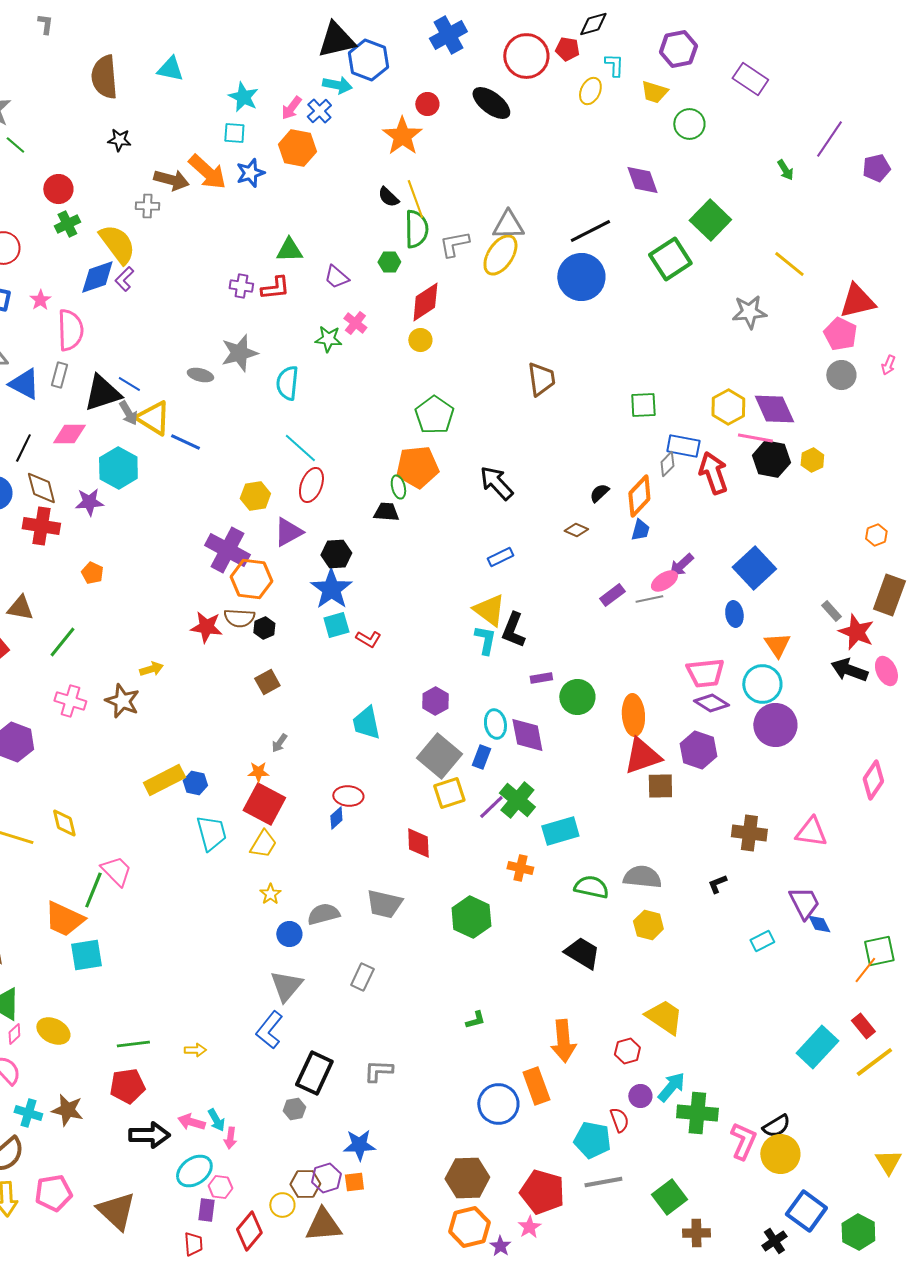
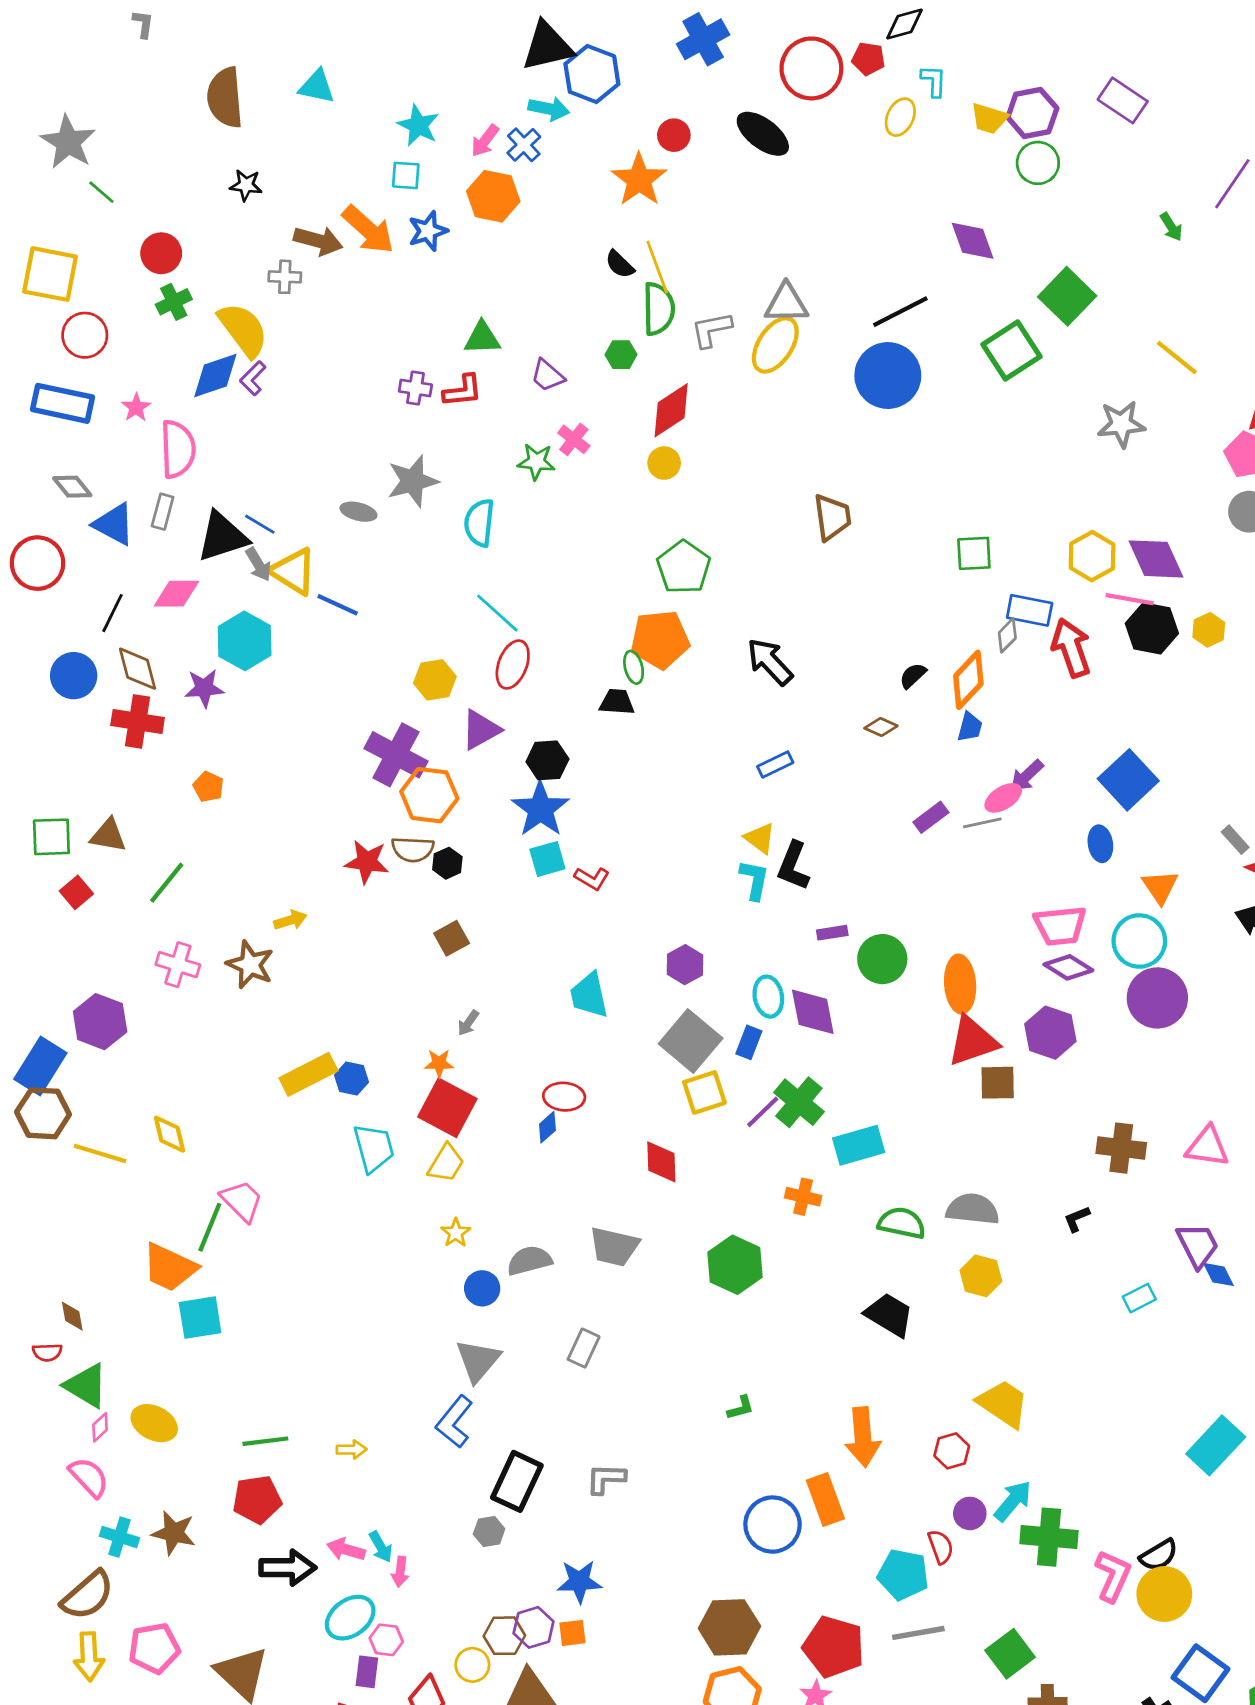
purple hexagon: (678, 49) -> (1032, 113), moved
yellow triangle: (489, 610) -> (760, 838), size x0.7

